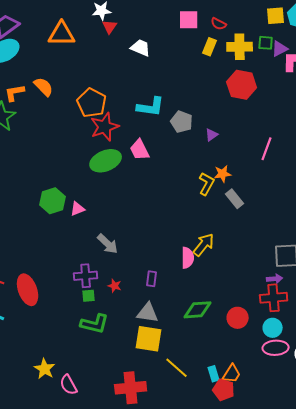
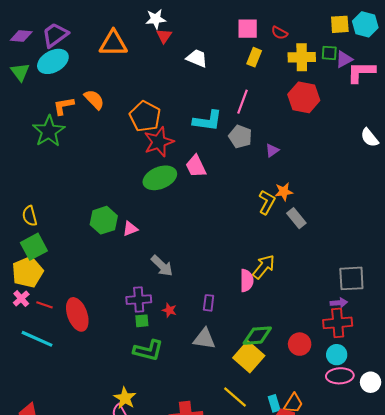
yellow rectangle: (210, 47) -> (254, 57), moved
pink line: (267, 149) -> (242, 102), moved
yellow square: (149, 339) -> (249, 357), moved, turned 32
yellow star: (45, 369) -> (125, 398), moved

